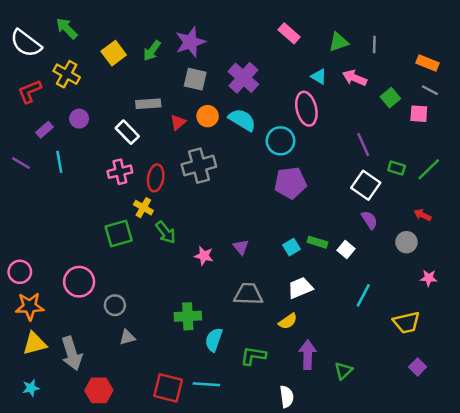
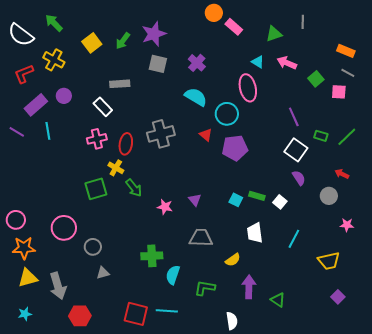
gray line: (374, 44) -> (303, 22), moved
purple cross: (243, 78) -> (197, 63), size x0.7
orange circle: (208, 116) -> (214, 13), moved
red triangle: (178, 122) -> (206, 135), moved, turned -40
purple rectangle: (44, 130) -> (36, 105), size x1.6
cyan square: (292, 247) -> (236, 200), turned -32
white trapezoid: (300, 288) -> (255, 233), moved, turned -75
green triangle: (343, 371) -> (278, 300), turned -42

